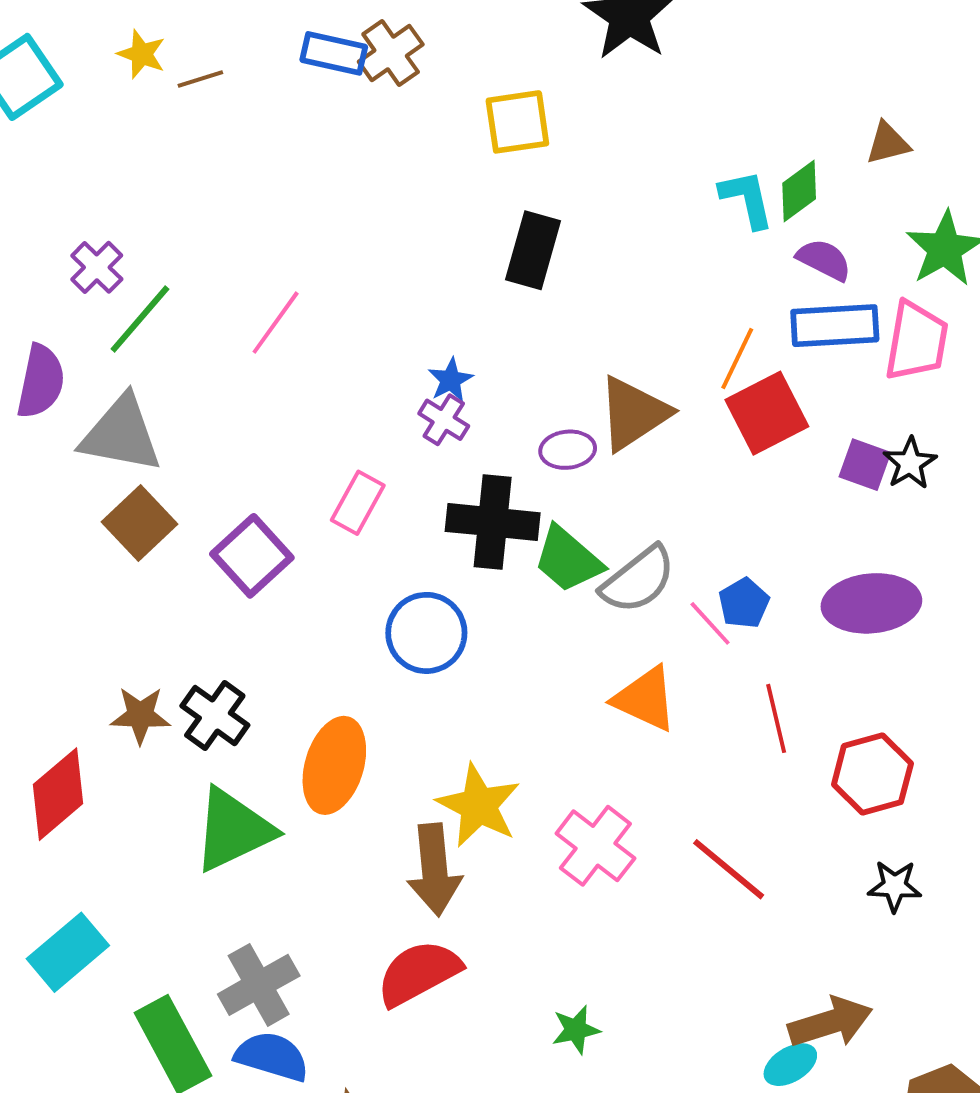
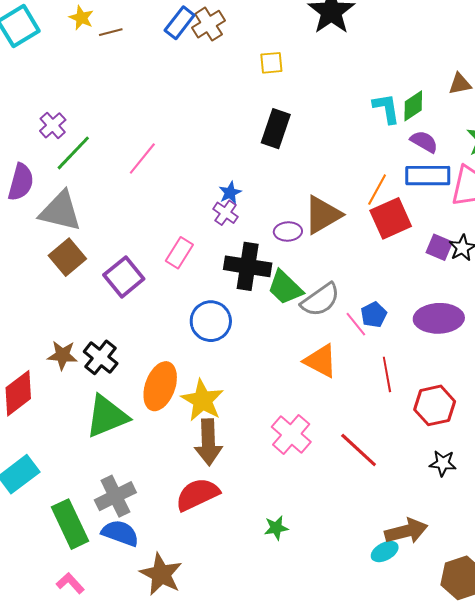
blue rectangle: (334, 53) -> (180, 23), turned -68
yellow square: (517, 122) -> (271, 63), size x0.7
yellow star: (479, 806) -> (202, 400), moved

